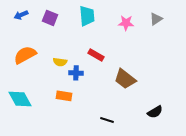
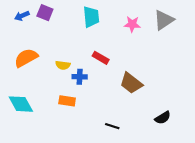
purple square: (50, 18) -> (45, 13), moved
gray triangle: (156, 19) -> (164, 20), size x1.5

